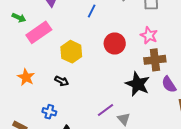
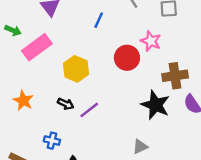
pink star: (149, 35) -> (151, 41), moved
purple line: (105, 110) -> (89, 110), moved
gray triangle: (124, 119) -> (140, 147), turned 48

